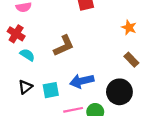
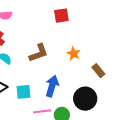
orange star: (129, 27) -> (74, 54), moved
blue arrow: (82, 81) -> (52, 86), turned 115

